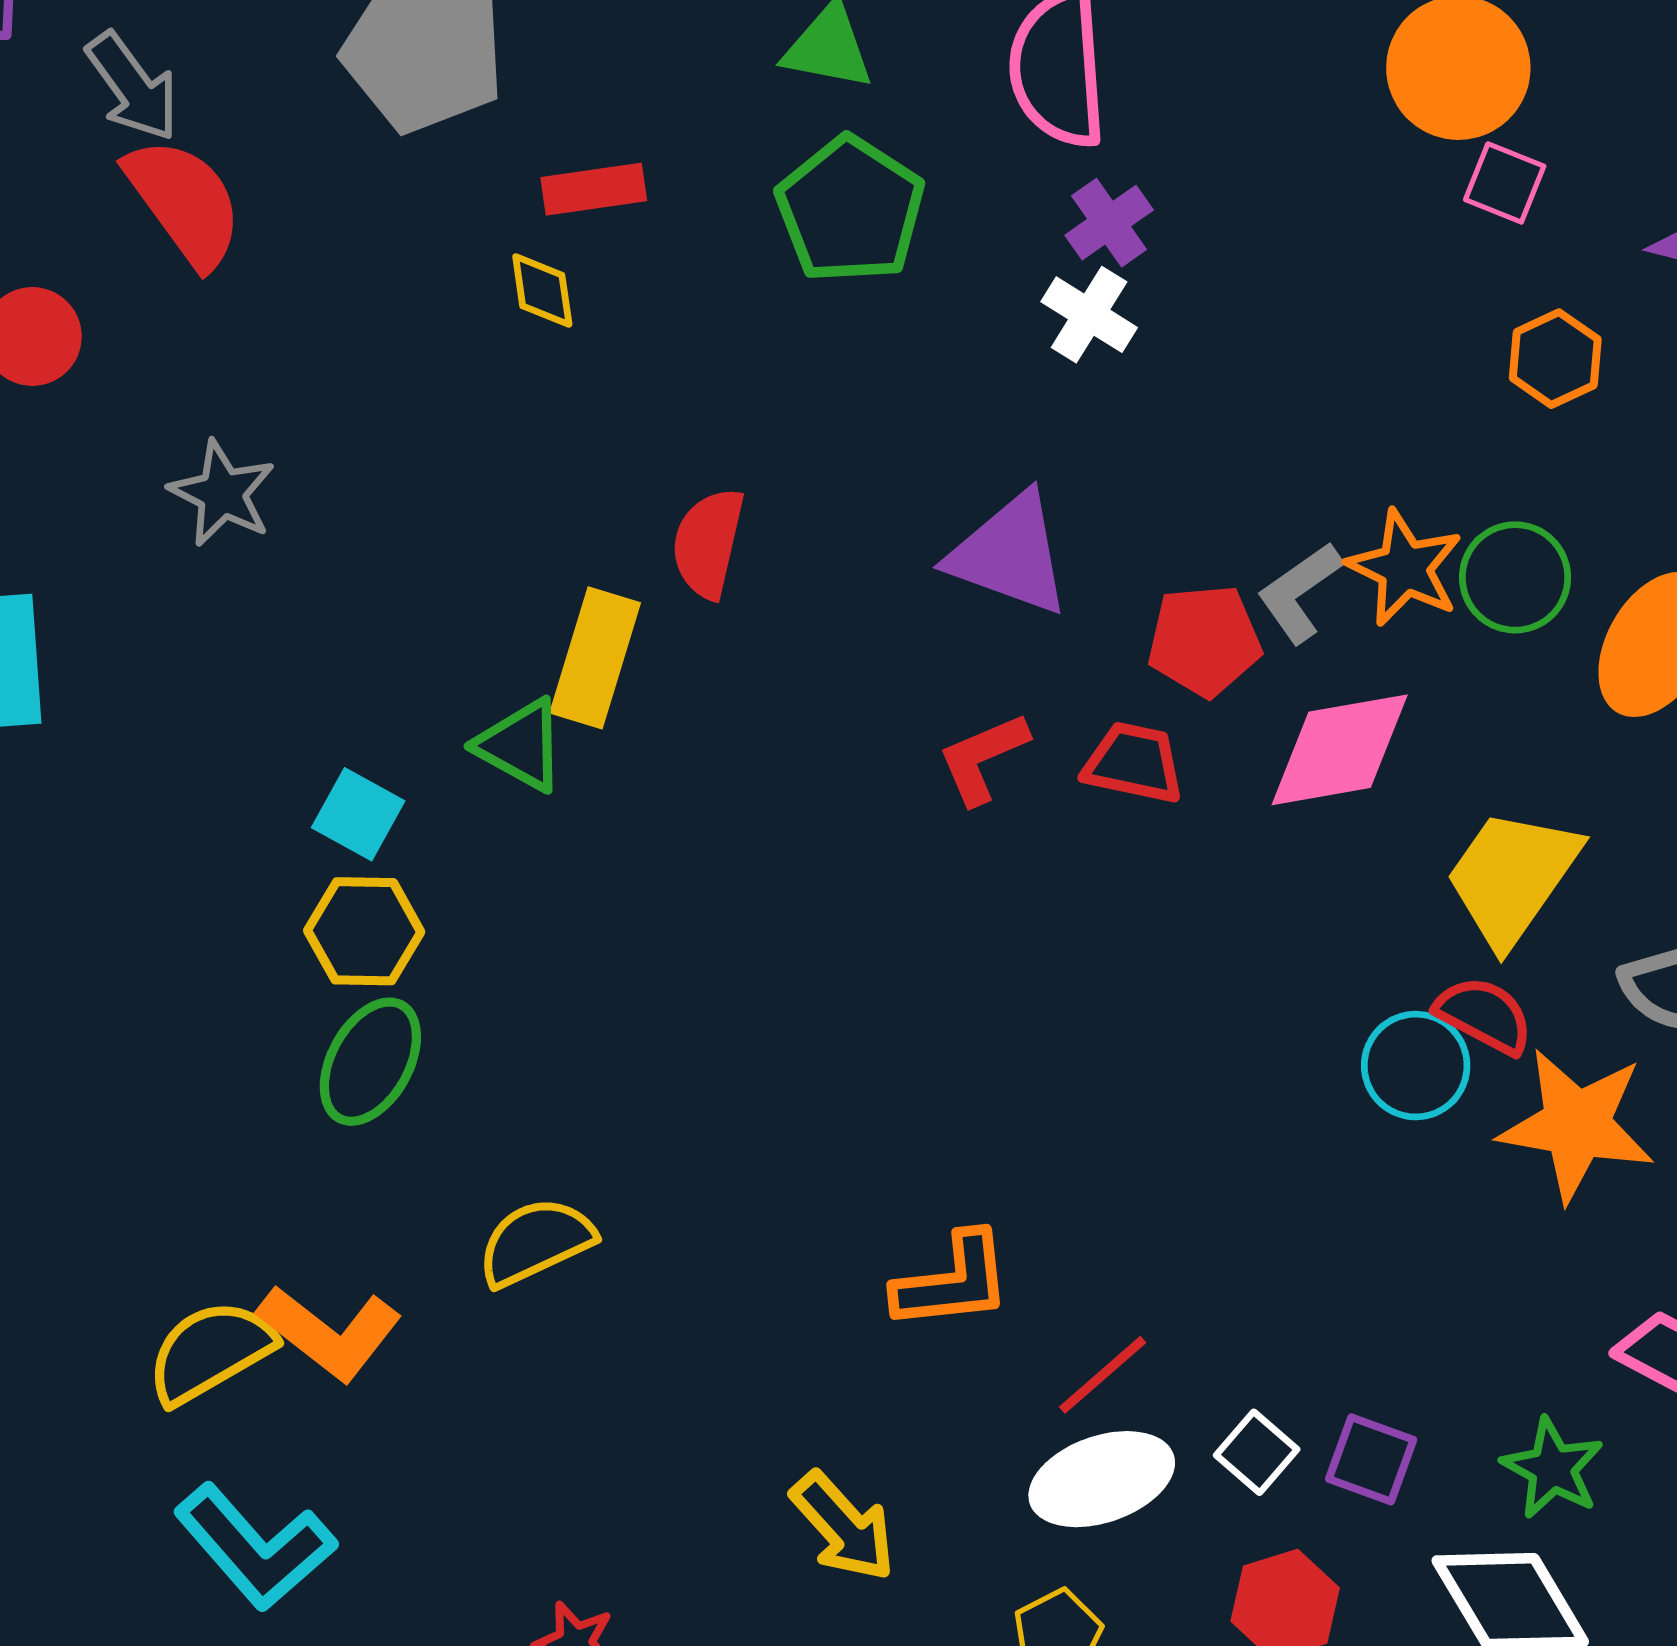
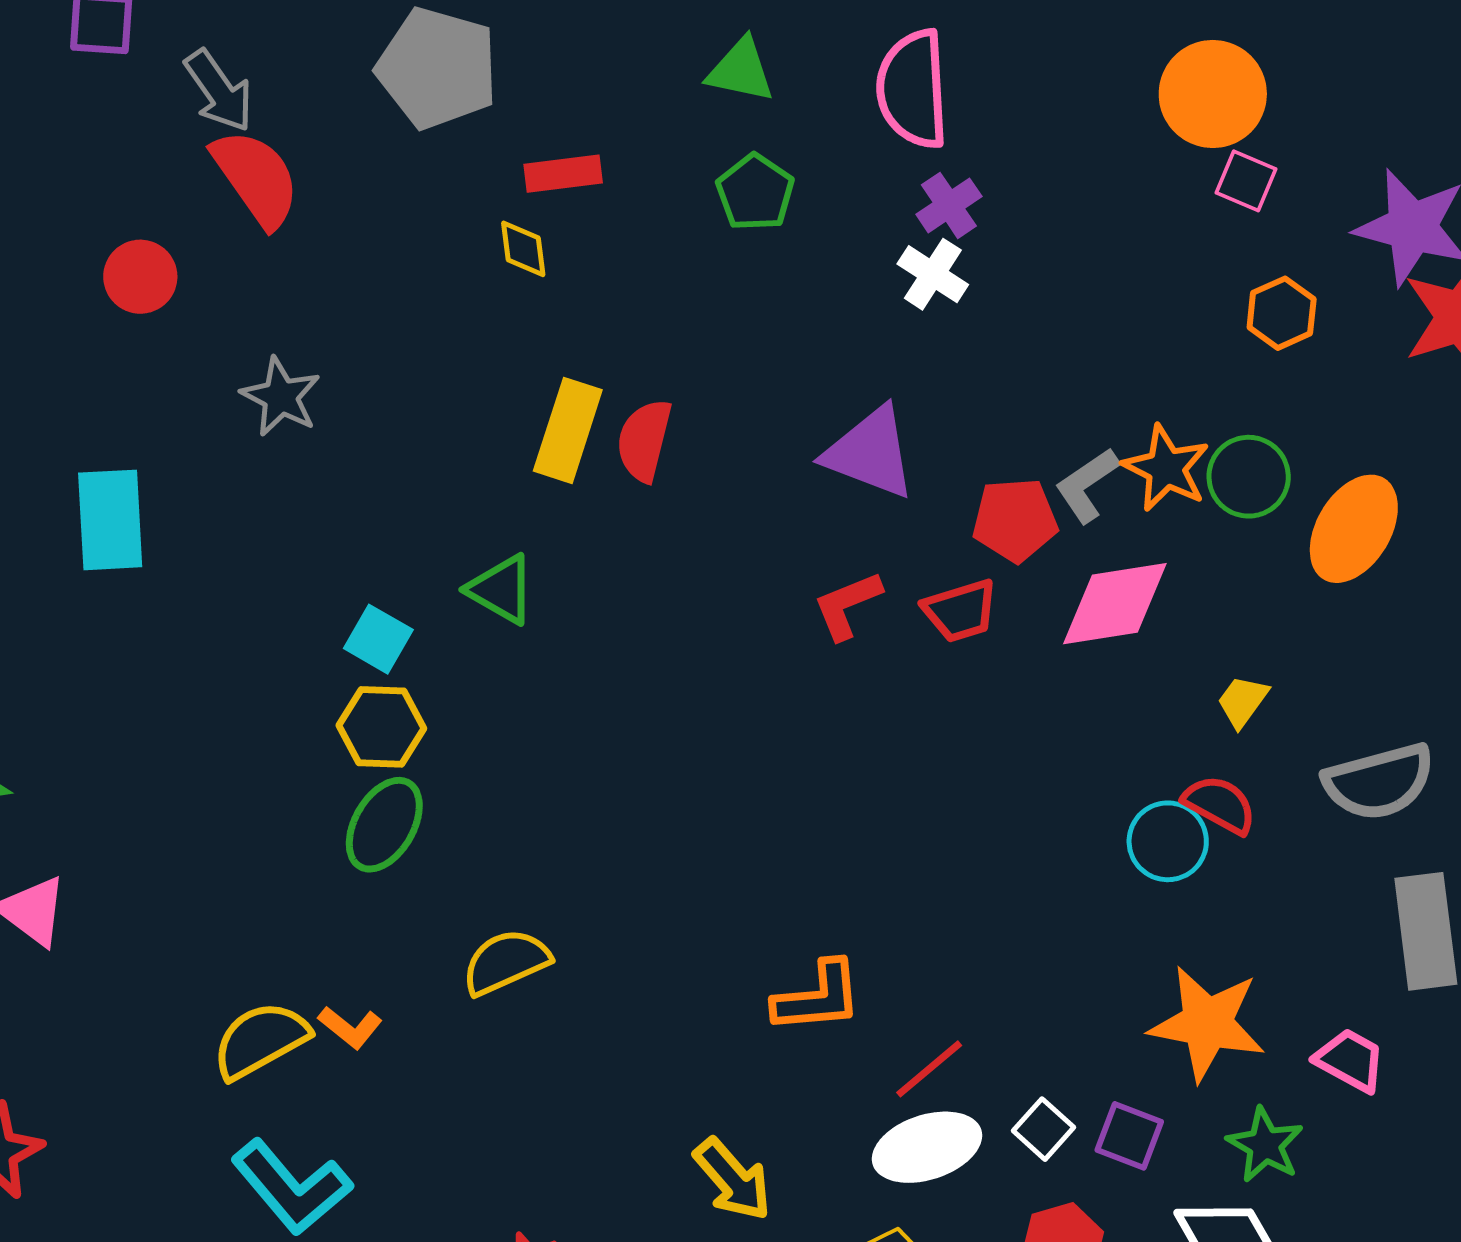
green pentagon: (850, 210) -> (755, 192), size x0.7
yellow rectangle: (595, 658) -> (568, 430), moved
red trapezoid: (1134, 763) -> (960, 611), turned 150
yellow trapezoid: (1512, 877) -> (1243, 701), size x0.5
orange star: (1577, 1125) -> (1207, 1023), moved
orange L-shape: (330, 1333) -> (350, 1027), size x0.6

